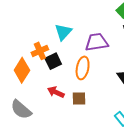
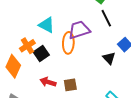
cyan triangle: (63, 32) -> (47, 25), turned -36
orange ellipse: (83, 68) -> (68, 43), moved

